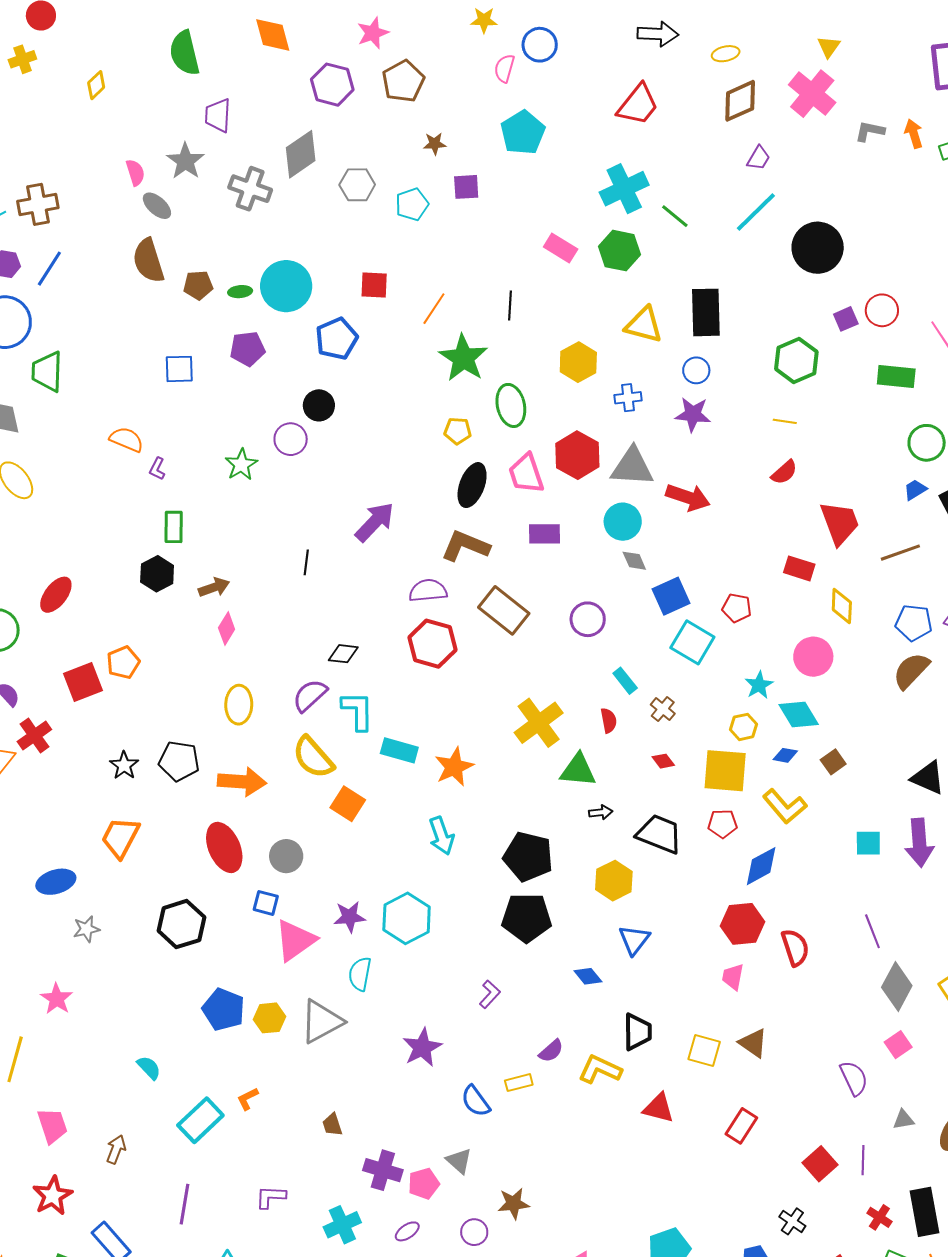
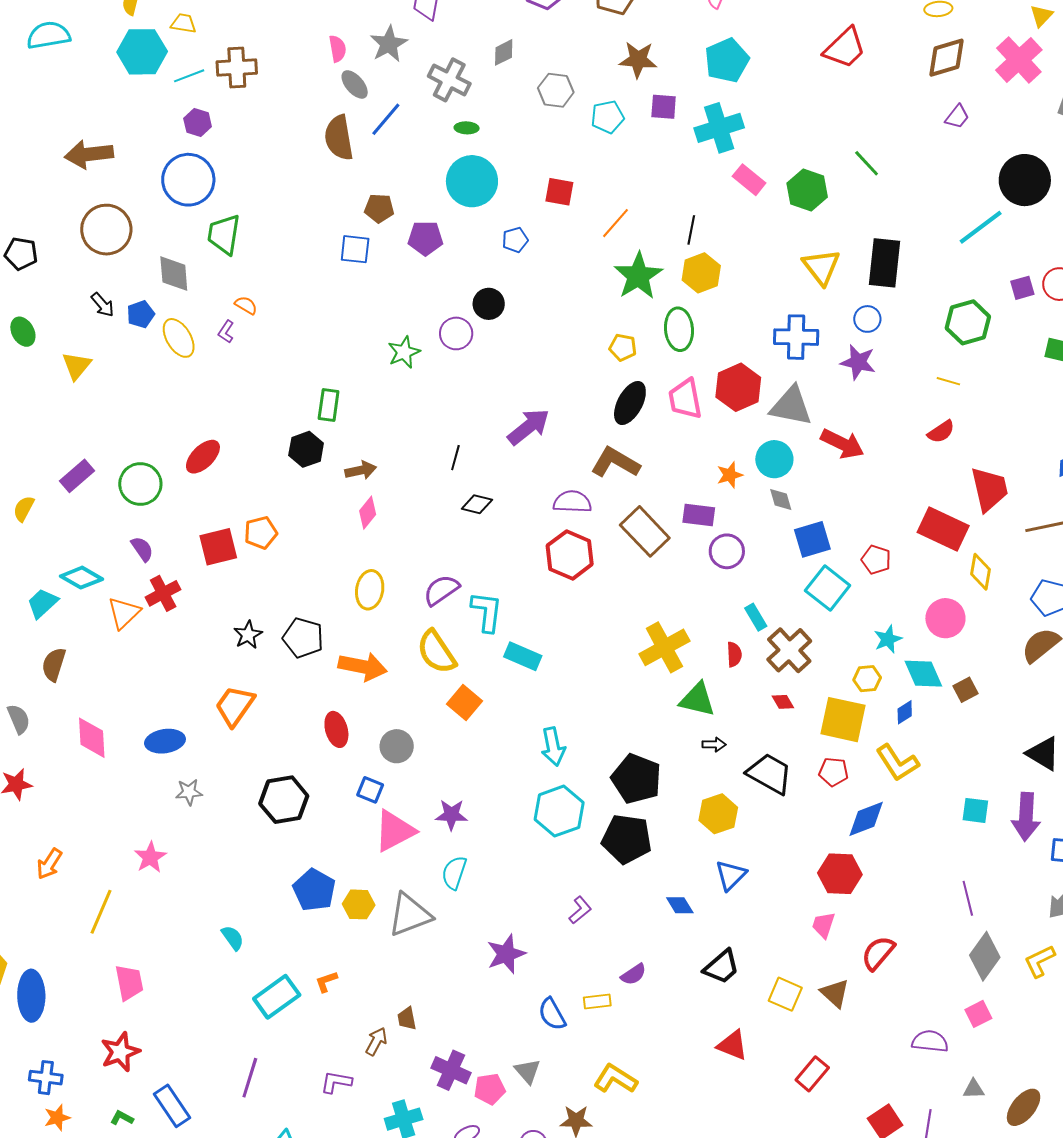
brown star: (435, 144) -> (638, 60), size x1.6
gray diamond: (301, 154) -> (504, 52), size x0.6
cyan cross: (624, 189) -> (719, 128), moved
cyan line: (756, 212) -> (981, 227), moved
black circle: (818, 248) -> (1025, 180), moved
blue line: (49, 269) -> (386, 119), moved
brown pentagon: (198, 285) -> (379, 208), moved
green ellipse: (240, 292) -> (467, 128), moved
yellow triangle: (644, 325) -> (821, 267), turned 30
blue pentagon: (337, 339) -> (515, 240), size x0.6
yellow hexagon: (578, 362) -> (701, 273), moved
blue cross: (628, 398) -> (796, 337), size x1.6
orange semicircle: (127, 439) -> (246, 305), moved, size x0.7
purple L-shape: (157, 469) -> (226, 332), moved
purple rectangle: (545, 534) -> (699, 515), moved
red rectangle: (799, 568) -> (943, 529), size x1.6
black diamond: (343, 654) -> (477, 504), moved
brown cross: (663, 709) -> (789, 650), size x1.8
blue diamond: (785, 755) -> (905, 712), turned -50
brown square: (833, 762) -> (965, 690), moved
orange star: (454, 767) -> (730, 475), moved, size x0.7
red ellipse: (224, 847) -> (336, 729), size x0.7
cyan hexagon: (407, 918) -> (559, 811), moved
red semicircle: (795, 947) -> (878, 953), moved, turned -129
black trapezoid: (637, 1032) -> (721, 967), turned 42
yellow L-shape: (600, 1069) -> (615, 1079), moved
purple semicircle: (854, 1078) -> (930, 1041), turned -66
brown arrow: (116, 1149) -> (376, 1041), moved

